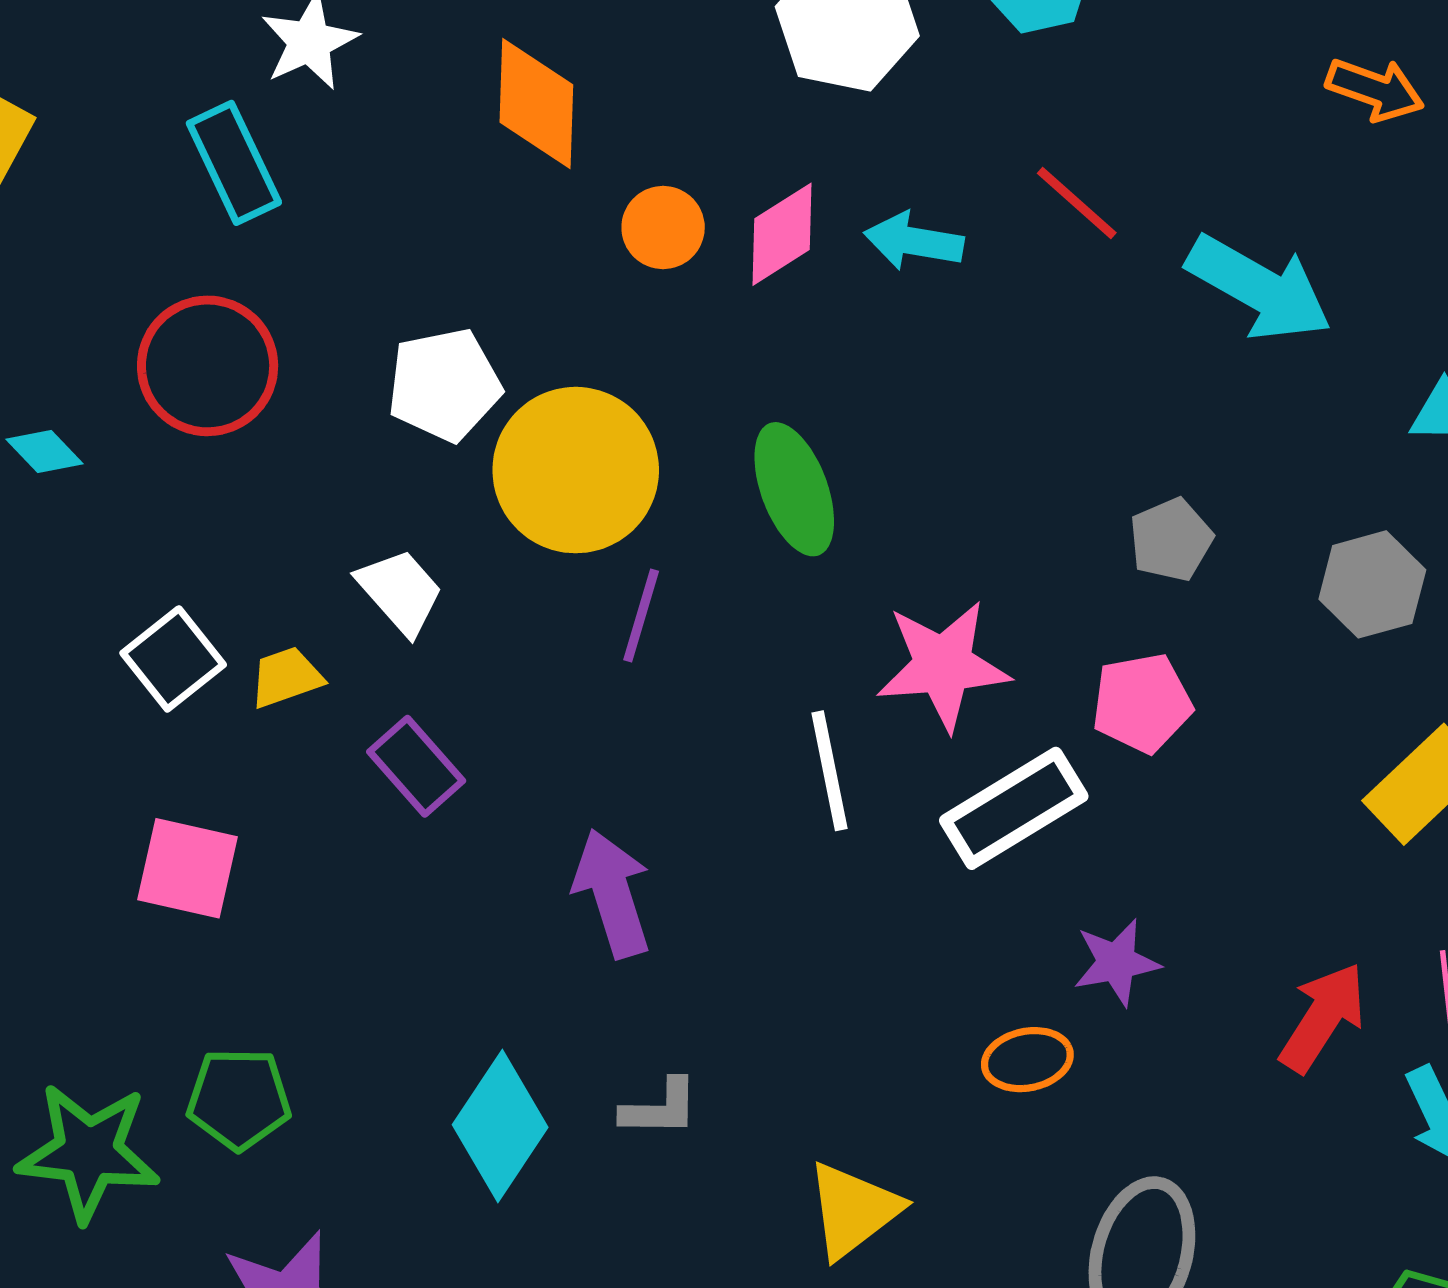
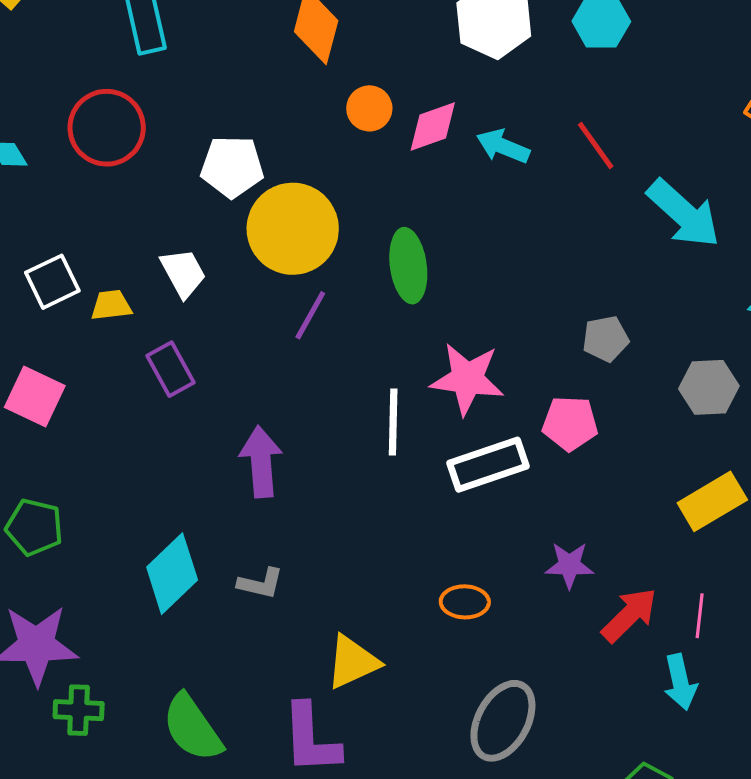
purple star: (1116, 962) -> (569, 565), moved

